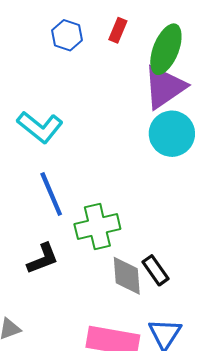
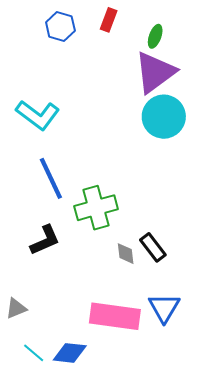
green ellipse: (166, 49) -> (155, 36), size x0.5
gray diamond: (127, 276) -> (126, 254), size x0.6

